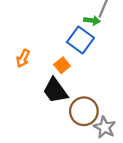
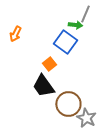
orange arrow: (23, 58) -> (15, 34), moved

